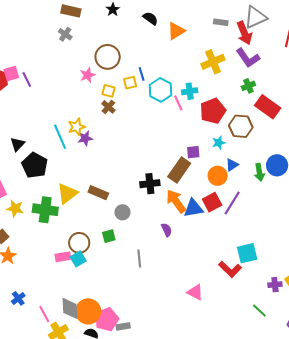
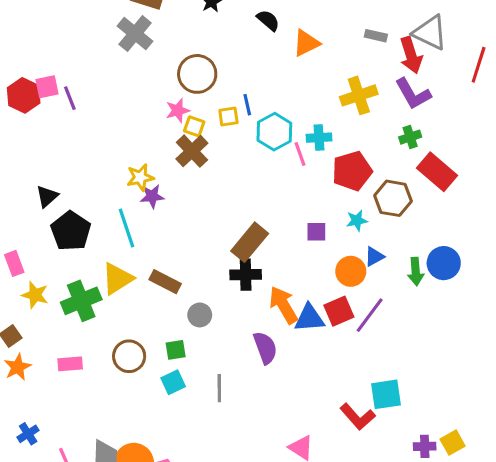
gray triangle: (256, 17) -> (430, 33), turned 45
gray cross: (65, 34) -> (135, 34), size x1.6
pink star: (88, 75) -> (178, 110), moved
brown cross: (108, 107) -> (192, 151), size x1.5
cyan line: (60, 137) -> (126, 228), moved
brown rectangle: (179, 170) -> (250, 242), moved
green cross: (45, 210) -> (81, 301), turned -35
purple semicircle: (167, 230) -> (265, 348), size x1.5
pink rectangle: (63, 257) -> (70, 364), moved
cyan square: (78, 259) -> (173, 382), moved

